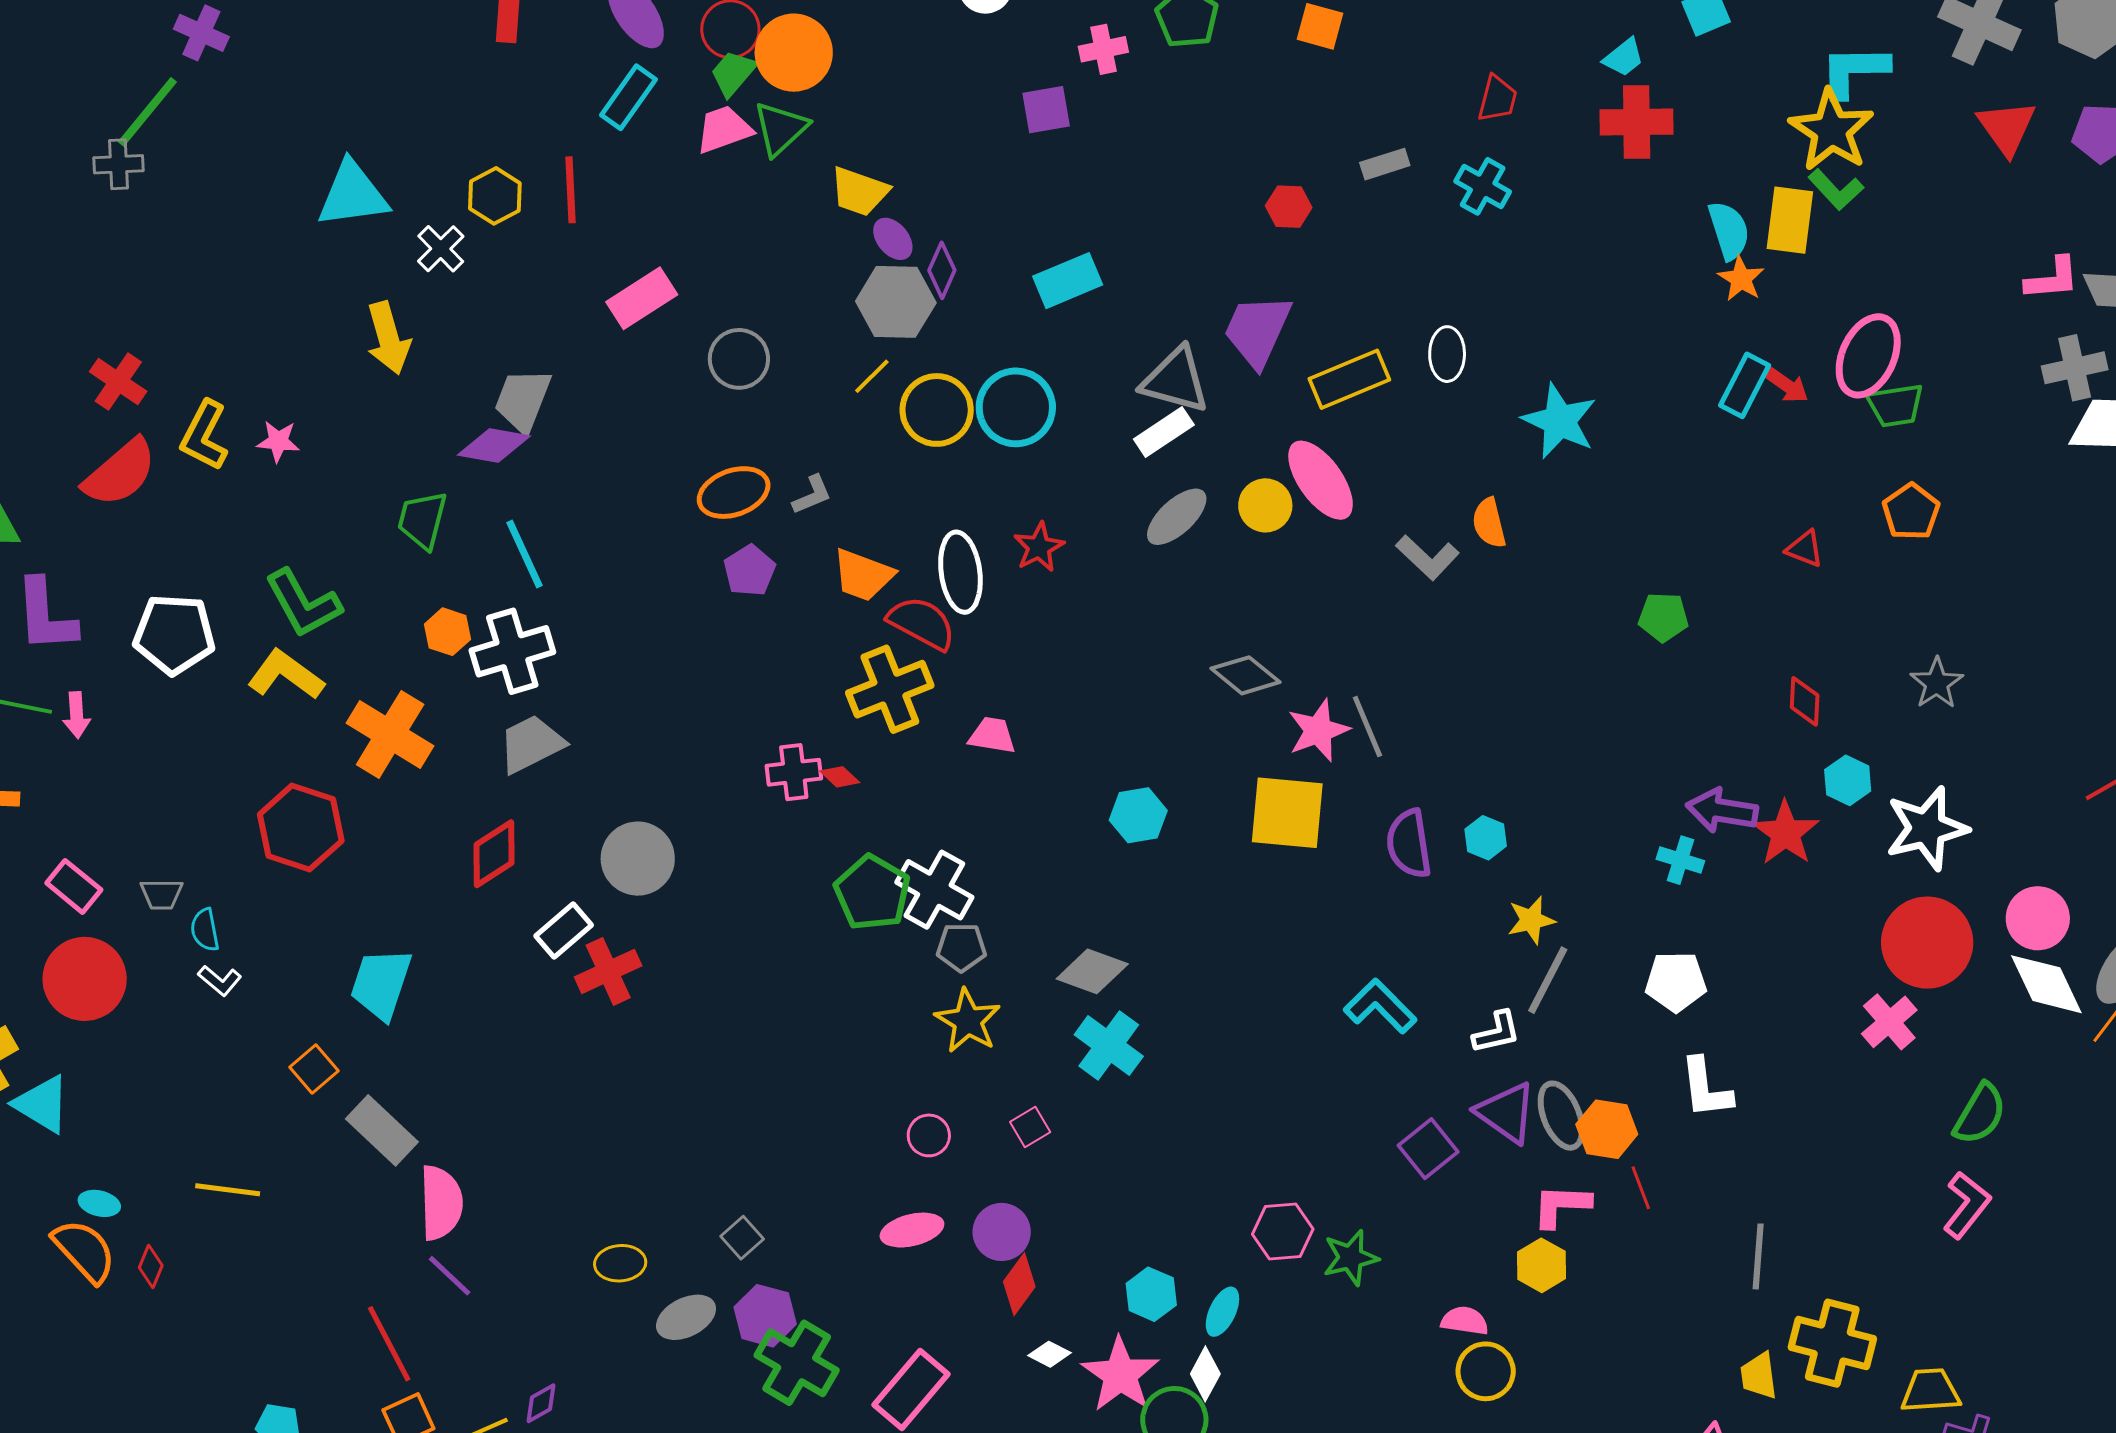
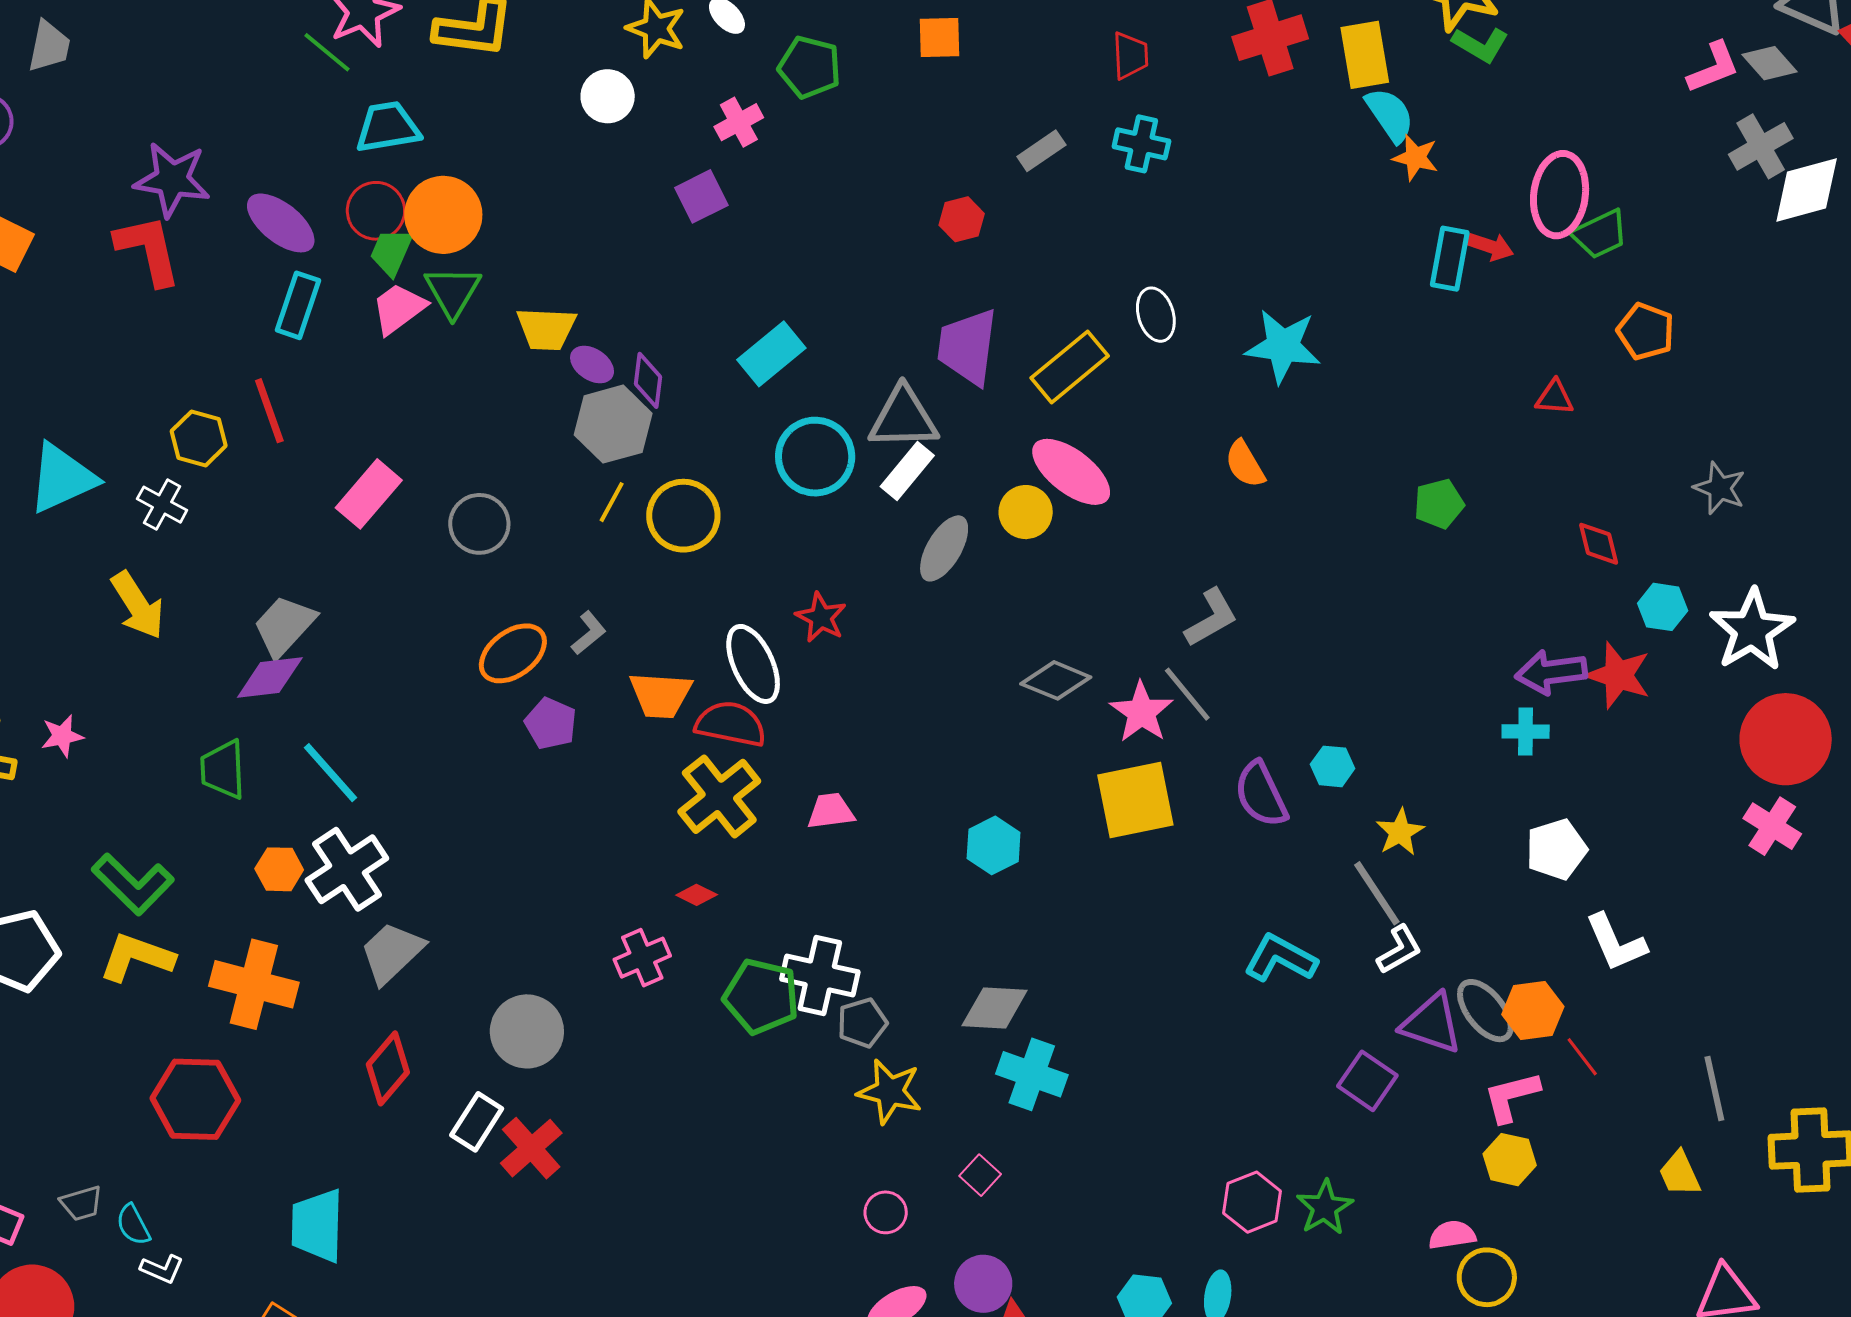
yellow rectangle: (1790, 220) -> (1365, 55), moved
gray trapezoid: (523, 400) -> (284, 626), turned 38
cyan circle: (1016, 407) -> (815, 457), moved
gray L-shape: (1427, 557) -> (1211, 618), moved, turned -56
pink cross: (794, 772) -> (642, 958), moved
gray line: (1548, 980) -> (1377, 893), moved, turned -44
yellow trapezoid: (1759, 1376) -> (1680, 1174), moved

